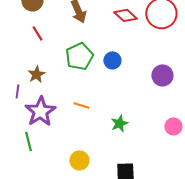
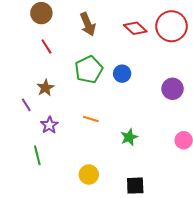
purple line: (17, 91) -> (26, 105), turned -40
purple star: (40, 111) -> (49, 125), size x0.6

